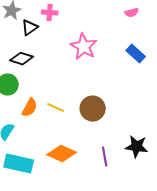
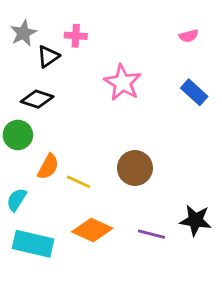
yellow line: (56, 108) -> (78, 182), moved
purple line: (105, 157) -> (151, 234), turned -66

